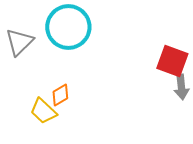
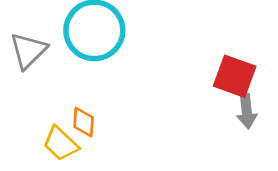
orange diamond: (60, 95) -> (84, 122), turned -55

